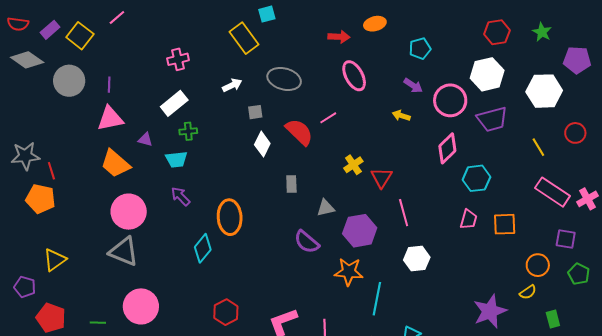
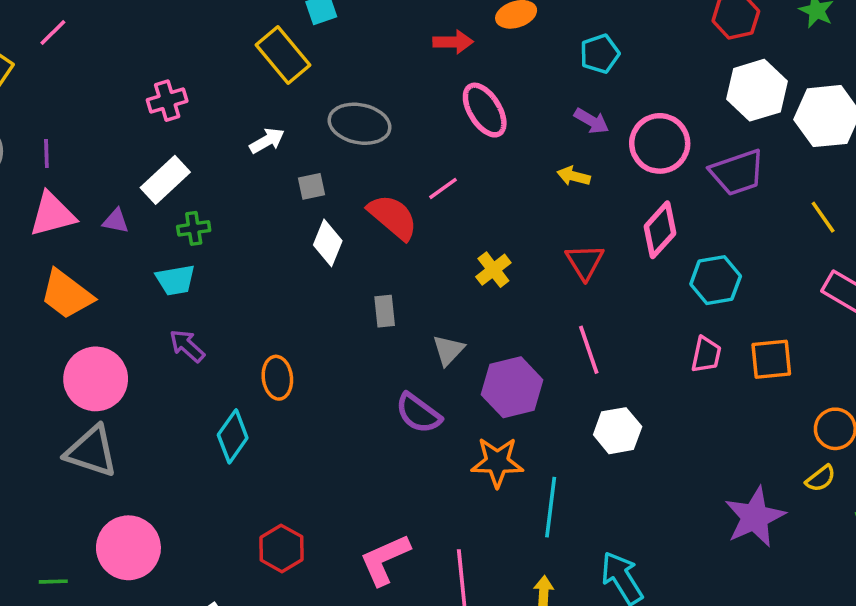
white hexagon: (487, 74) -> (757, 90), moved
purple triangle: (145, 139) -> (116, 221), moved
red triangle: (381, 178) -> (585, 262), moved
gray triangle: (326, 208) -> (448, 350), turned -30
orange ellipse: (230, 217) -> (277, 378), size x0.7

